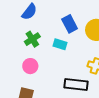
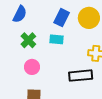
blue rectangle: (70, 24) -> (62, 18), turned 66

